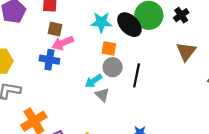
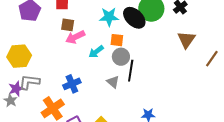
blue cross: (49, 60) -> (72, 84), moved, turned -30
black line: (137, 75) -> (131, 71), moved
cyan arrow: (93, 81) -> (96, 52), moved

